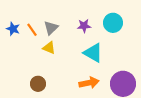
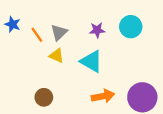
blue star: (13, 29) -> (13, 24), moved
cyan triangle: (93, 53) -> (91, 61), moved

